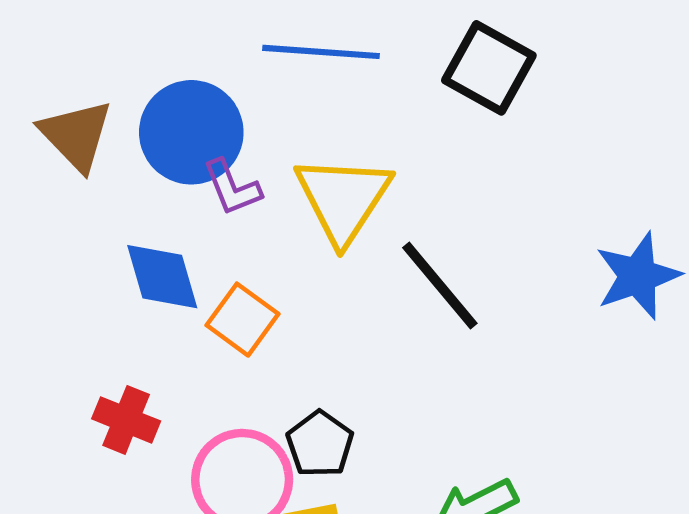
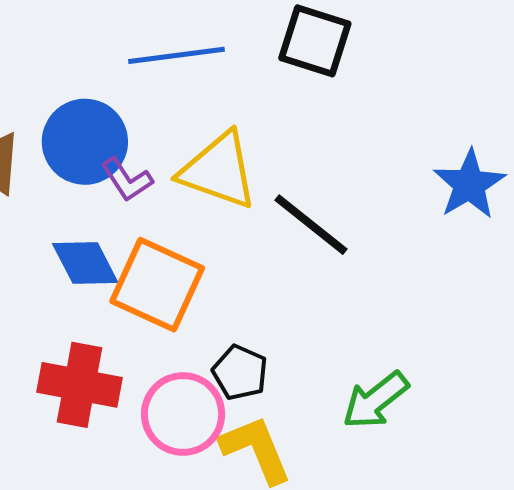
yellow triangle: (343, 199) -> (218, 171), turned -32
orange square: (242, 320) -> (157, 285), size x1.6
red cross: (126, 420) -> (80, 385), size x1.5

